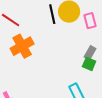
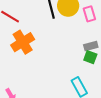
gray rectangle: (90, 53) -> (91, 46), turned 48

